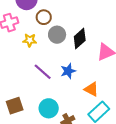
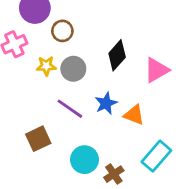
gray circle: (57, 35) -> (73, 69), moved
orange triangle: (91, 89) -> (134, 115), moved
brown square: (15, 106) -> (38, 139), moved

